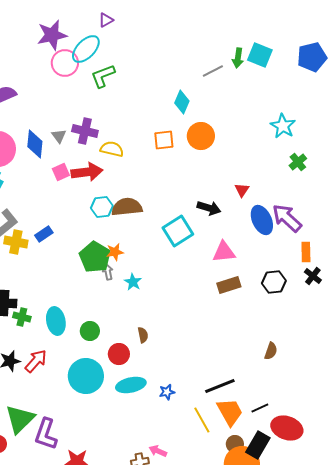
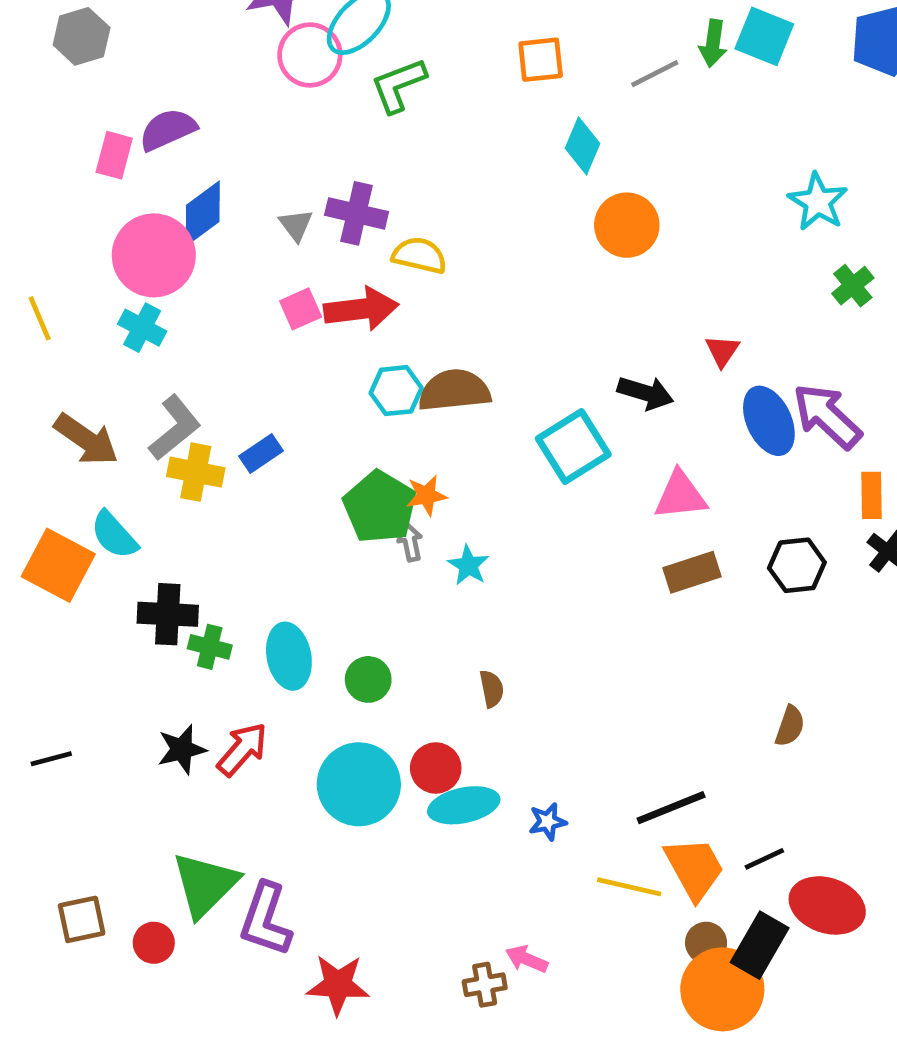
orange square: (164, 140) -> (541, 60), moved
blue diamond: (35, 144) -> (203, 213), moved, turned 48
red circle: (119, 354) -> (436, 768), moved
yellow line: (202, 420) -> (629, 887), turned -48

